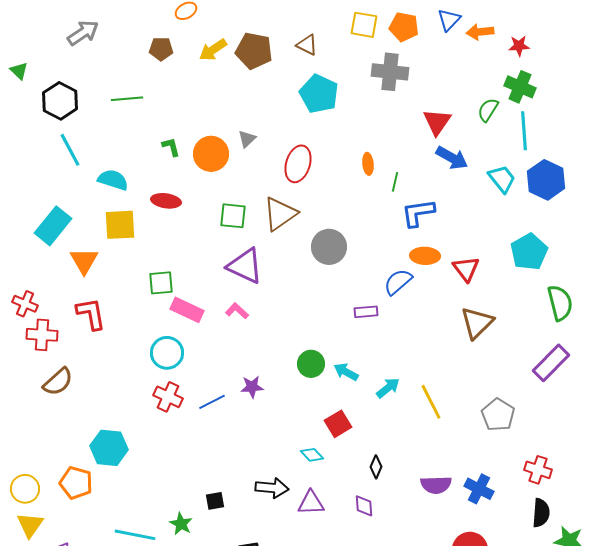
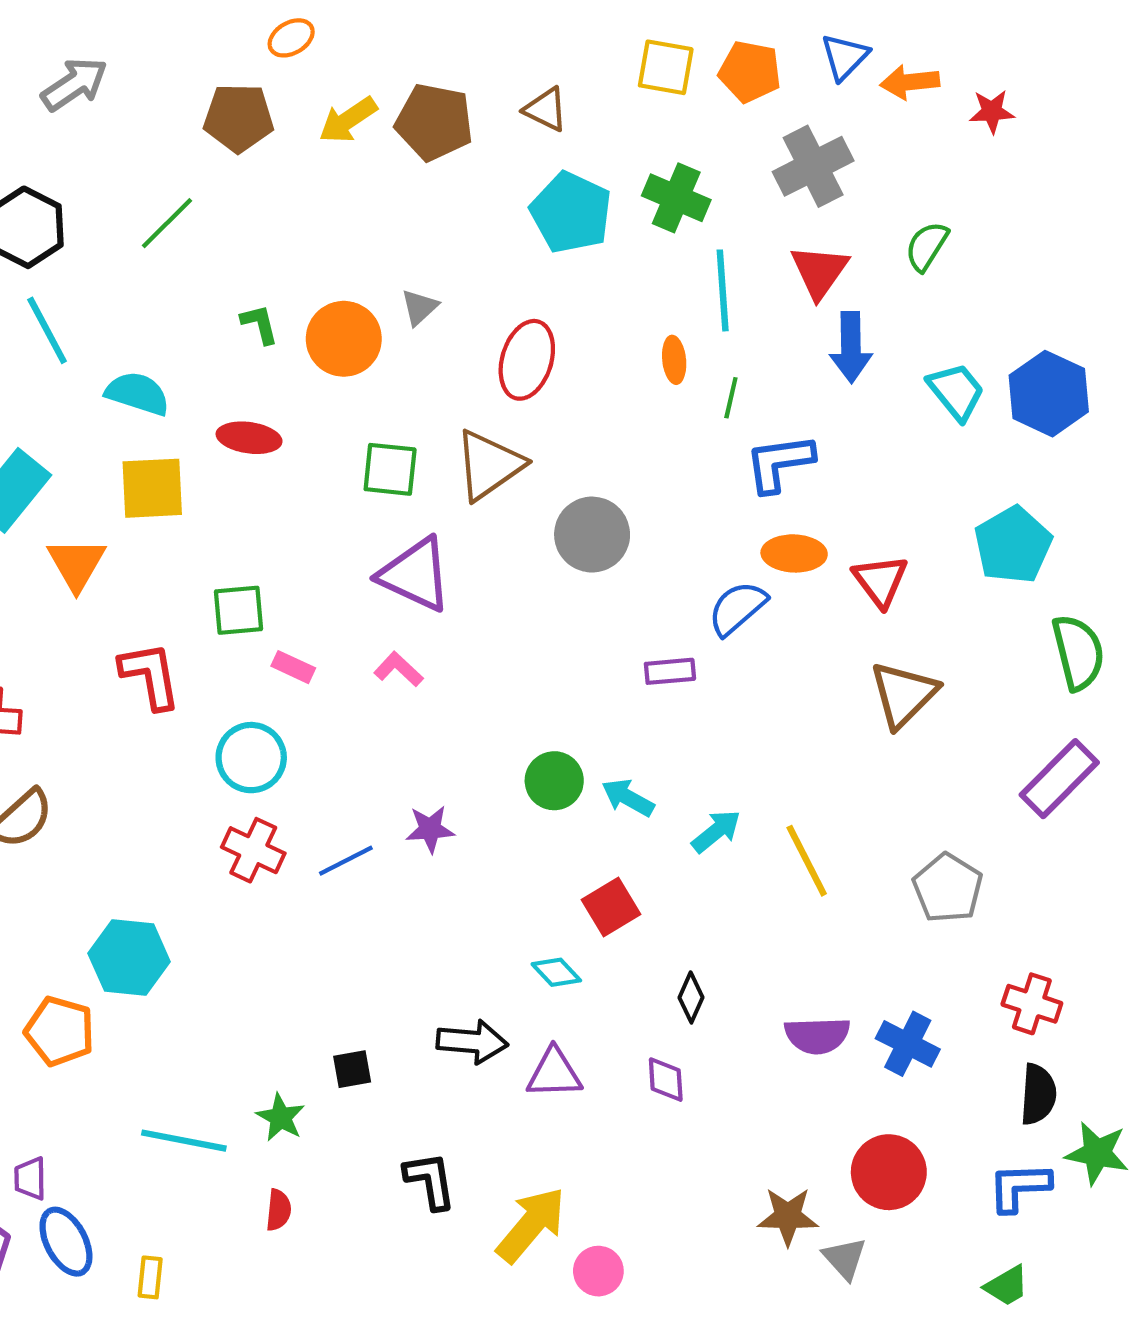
brown pentagon: (161, 49) -> (239, 118), size x1.4
gray cross: (390, 72) -> (813, 166), moved, turned -33
green cross: (520, 87) -> (676, 198), moved
green line: (127, 99) -> (167, 223), turned -40
cyan line: (524, 131) -> (723, 290), moved
blue arrow: (452, 158) -> (851, 347), turned 60
pink rectangle: (187, 310) -> (293, 667), size x0.6
red L-shape: (91, 314) -> (150, 676), moved

